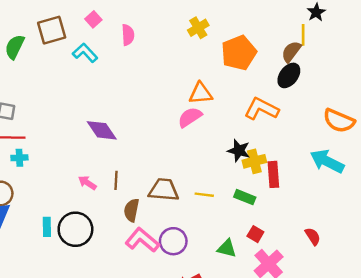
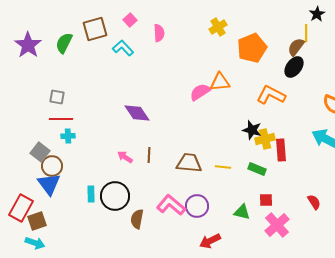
pink semicircle: (190, 117) -> (200, 92), moved
brown semicircle: (131, 210) -> (137, 219), moved
red square: (255, 234) -> (266, 200), turned -32

